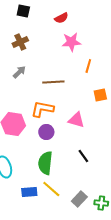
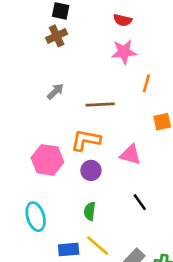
red semicircle: (61, 18) -> (123, 20), moved, turned 40
brown cross: (20, 42) -> (57, 36), moved
green semicircle: (45, 163) -> (90, 211), size x0.6

